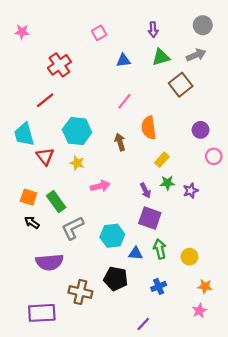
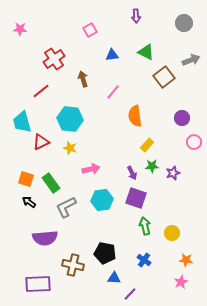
purple arrow: (153, 30) -> (136, 16), moved
gray arrow: (196, 55) -> (191, 60), moved
green triangle: (161, 57) -> (146, 52), turned 42
brown arrow: (120, 142) -> (83, 79), moved
red triangle: (45, 156) -> (41, 142), turned 42
cyan hexagon: (112, 236) -> (102, 200), moved
blue triangle: (135, 253) -> (114, 278), moved
blue cross: (159, 286) -> (144, 260), turned -32

